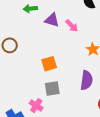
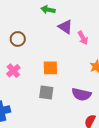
purple semicircle: (86, 80) -> (81, 94), turned 78
pink cross: (36, 106) -> (13, 71), moved

